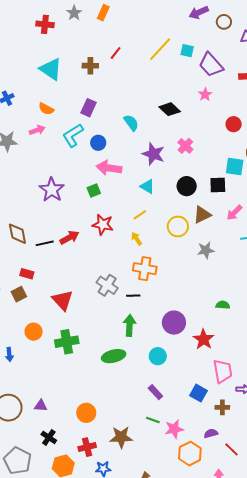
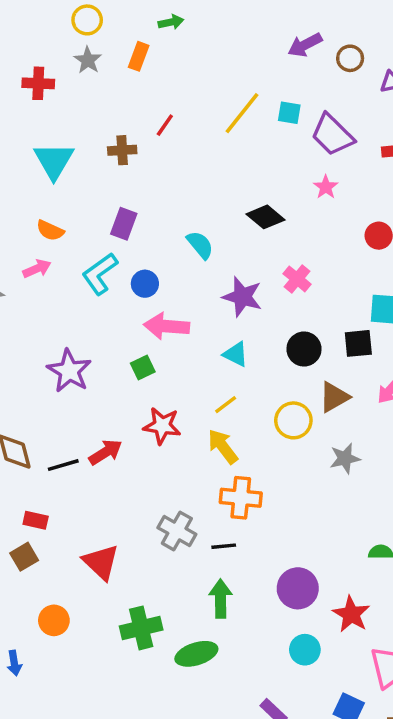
cyan triangle: (51, 69) -> (54, 161), turned 30
yellow arrow: (137, 239) -> (223, 447), size x1.5
green cross: (67, 342) -> (141, 628), moved
cyan circle: (158, 356) -> (305, 650), moved

